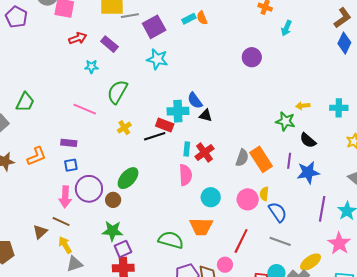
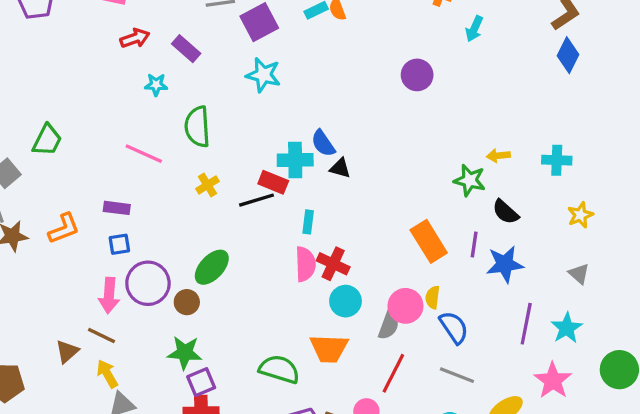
green semicircle: (117, 92) -> (197, 127), turned -35
red cross: (204, 153) -> (333, 264), moved, turned -30
gray semicircle: (242, 158) -> (389, 325), moved

